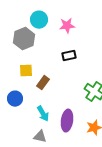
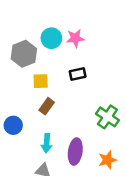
cyan circle: (39, 20) -> (51, 38), moved
yellow square: (26, 71) -> (41, 81), moved
cyan arrow: (43, 114) -> (47, 143), turned 35

